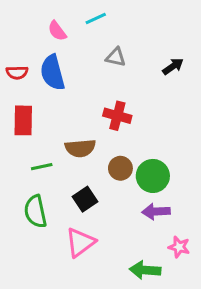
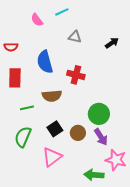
blue semicircle: (52, 73) -> (45, 62), moved
brown circle: (120, 168) -> (78, 133), moved
green semicircle: (36, 211) -> (23, 137), turned 35
purple arrow: (156, 211) -> (101, 137), turned -120
pink star: (179, 247) -> (116, 160), size x1.5

